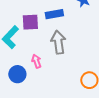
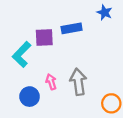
gray arrow: (58, 42) -> (78, 82), moved

